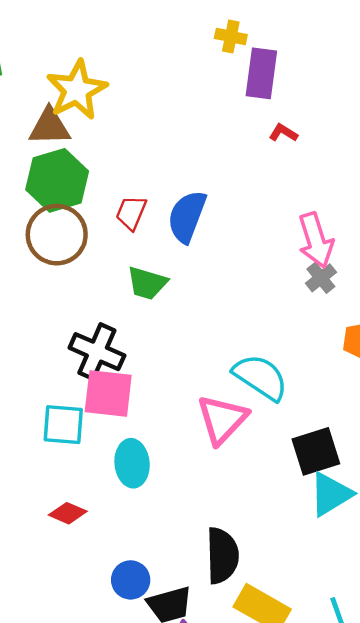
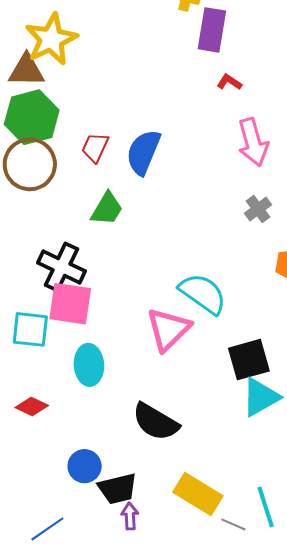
pink arrow: (316, 240) -> (253, 142), moved
green trapezoid: (147, 283) -> (107, 209), turned -78
black semicircle: (222, 556) -> (156, 422), moved, turned 120

